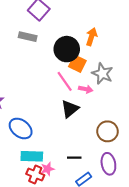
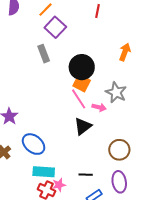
gray rectangle: (28, 37) -> (44, 54), turned 54
orange arrow: (91, 37) -> (125, 52), moved
orange square: (77, 64) -> (82, 83), moved

